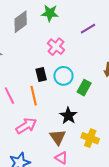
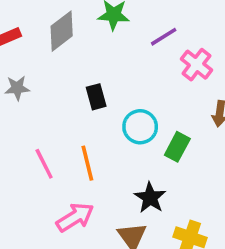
purple line: (88, 29) -> (164, 37), moved
pink cross: (56, 47) -> (196, 65), moved
black rectangle: (41, 75) -> (96, 97), moved

